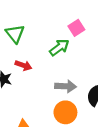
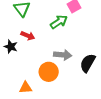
orange circle: (65, 112) -> (49, 72), moved

